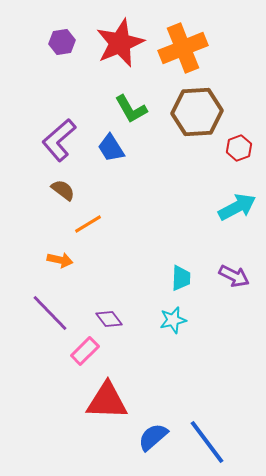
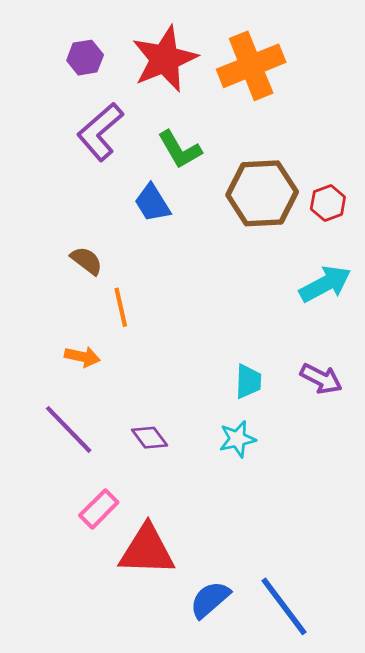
brown hexagon: (197, 112) -> (262, 193), moved
purple L-shape: (59, 140) -> (100, 132), moved
orange line: (88, 224) -> (121, 307), turned -72
pink rectangle: (85, 351) -> (99, 509), moved

